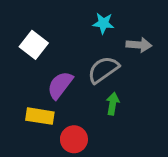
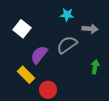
green arrow: (113, 104) -> (95, 67), moved
yellow rectangle: (40, 116) -> (26, 75), turned 36

